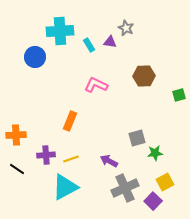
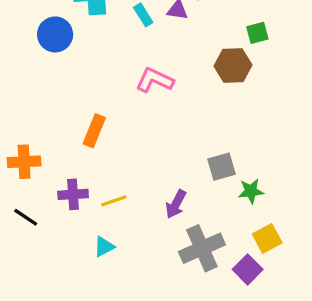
green square: (179, 95) -> (257, 33), moved
orange rectangle: (70, 121) -> (94, 131), moved
purple arrow: (109, 161) -> (176, 204), turned -90
cyan triangle: (65, 187) -> (104, 247), size x0.5

